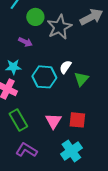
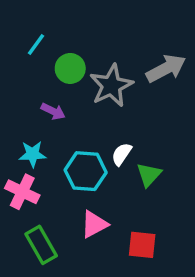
pink triangle: (53, 121) -> (94, 224), moved, turned 30

